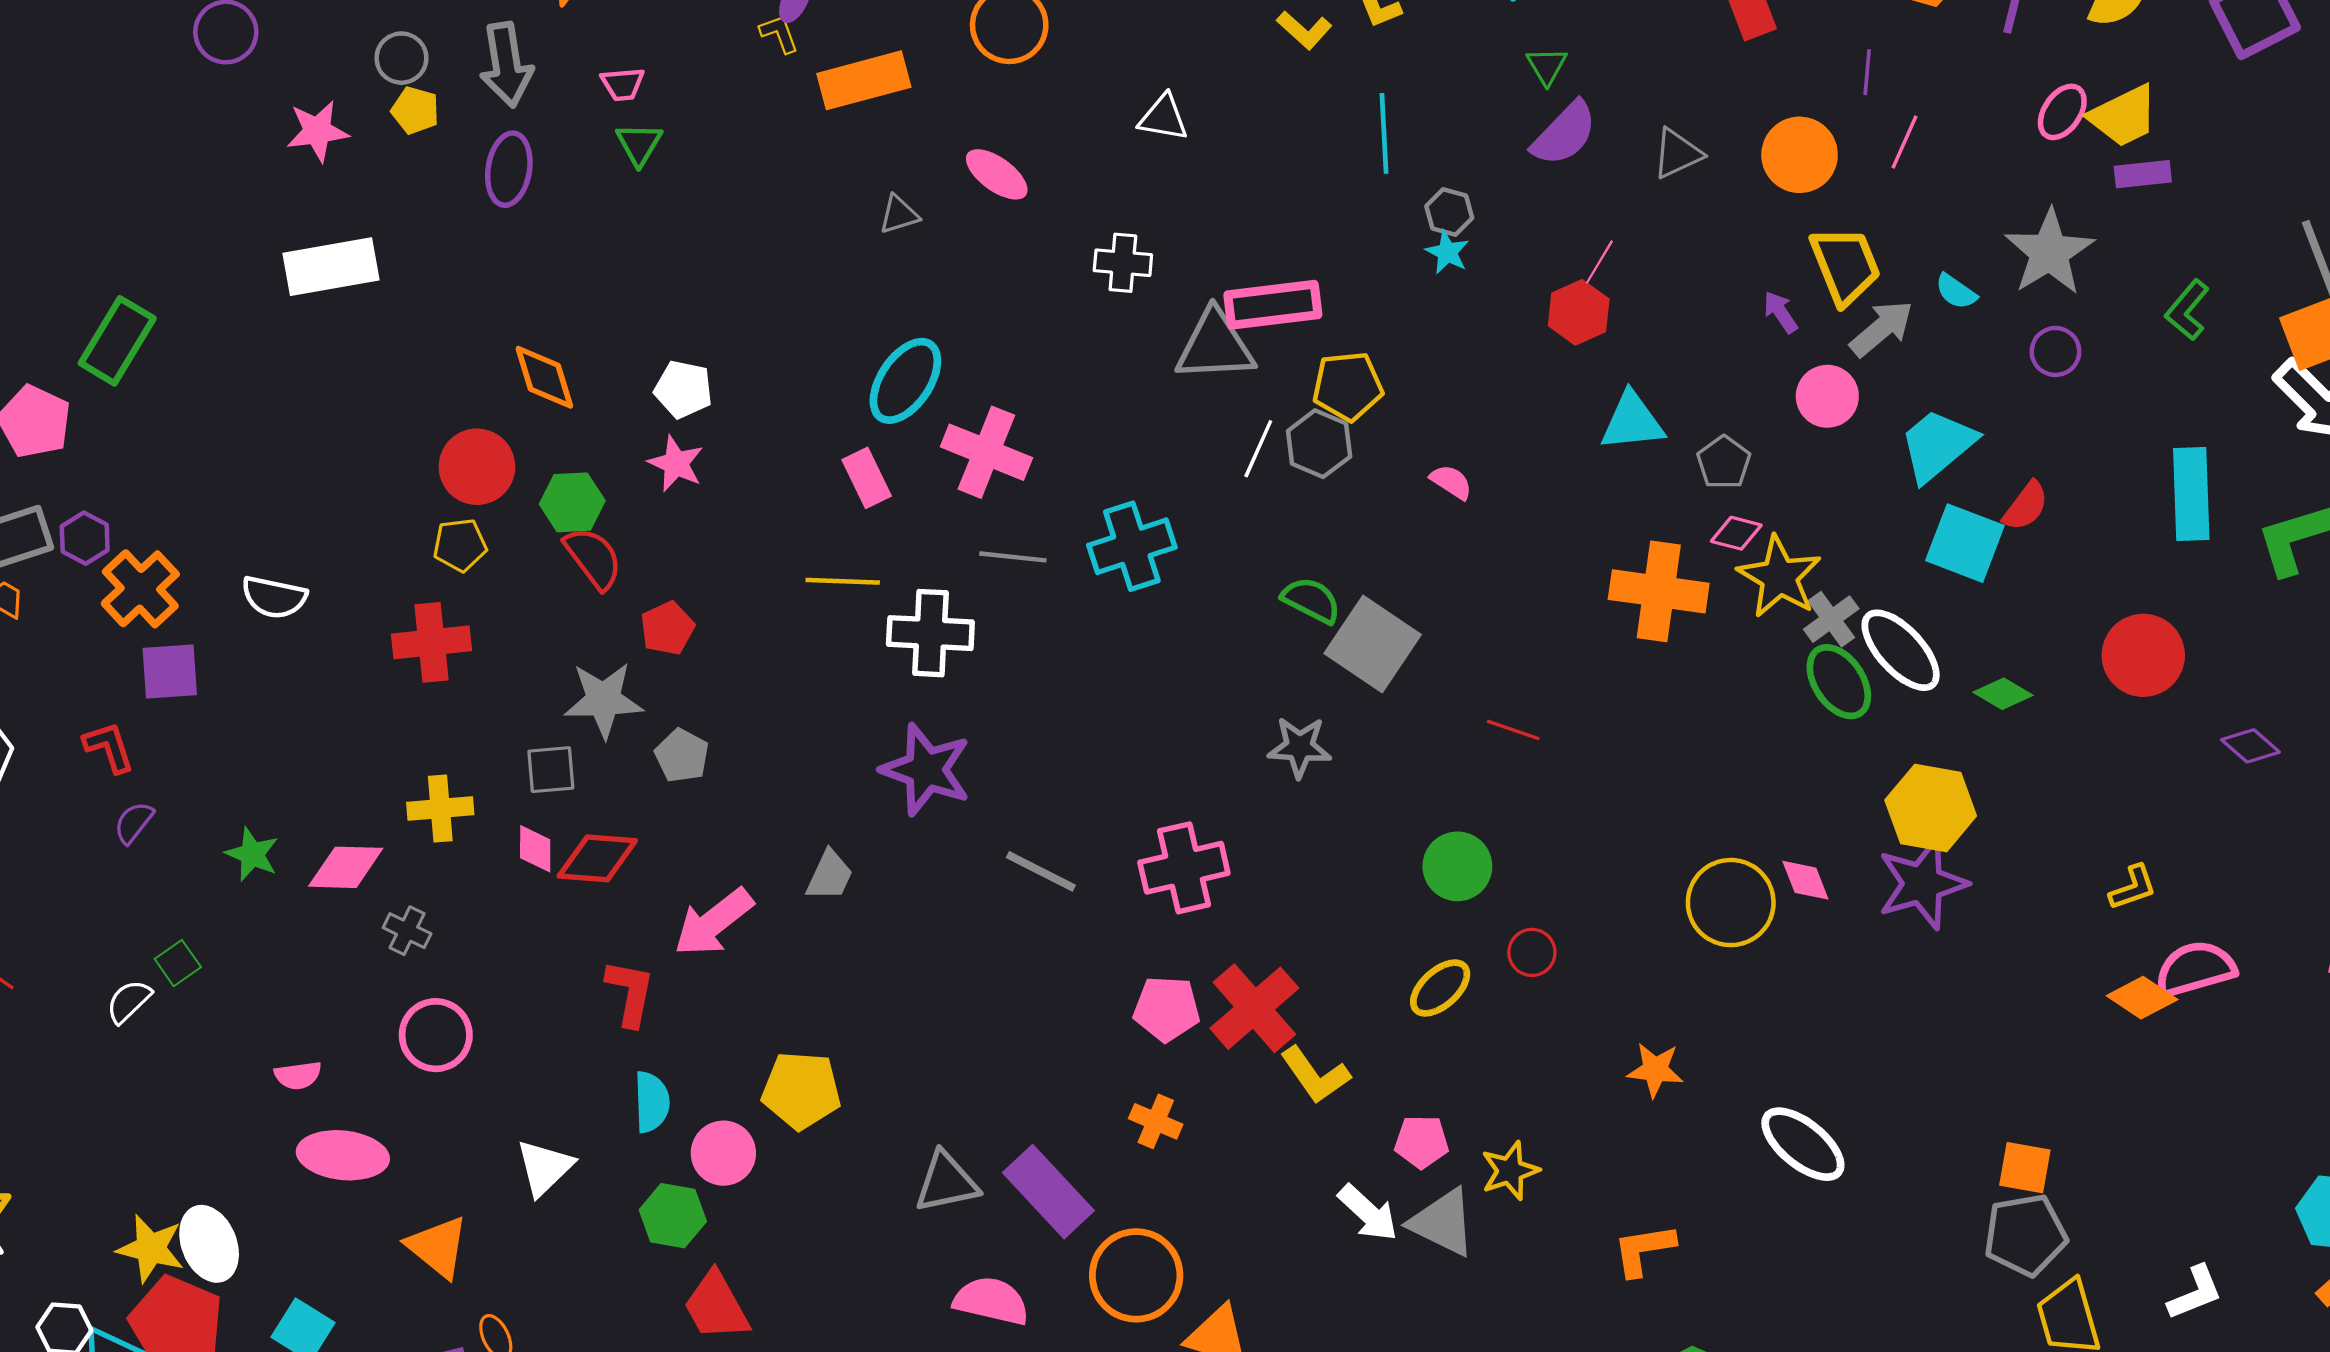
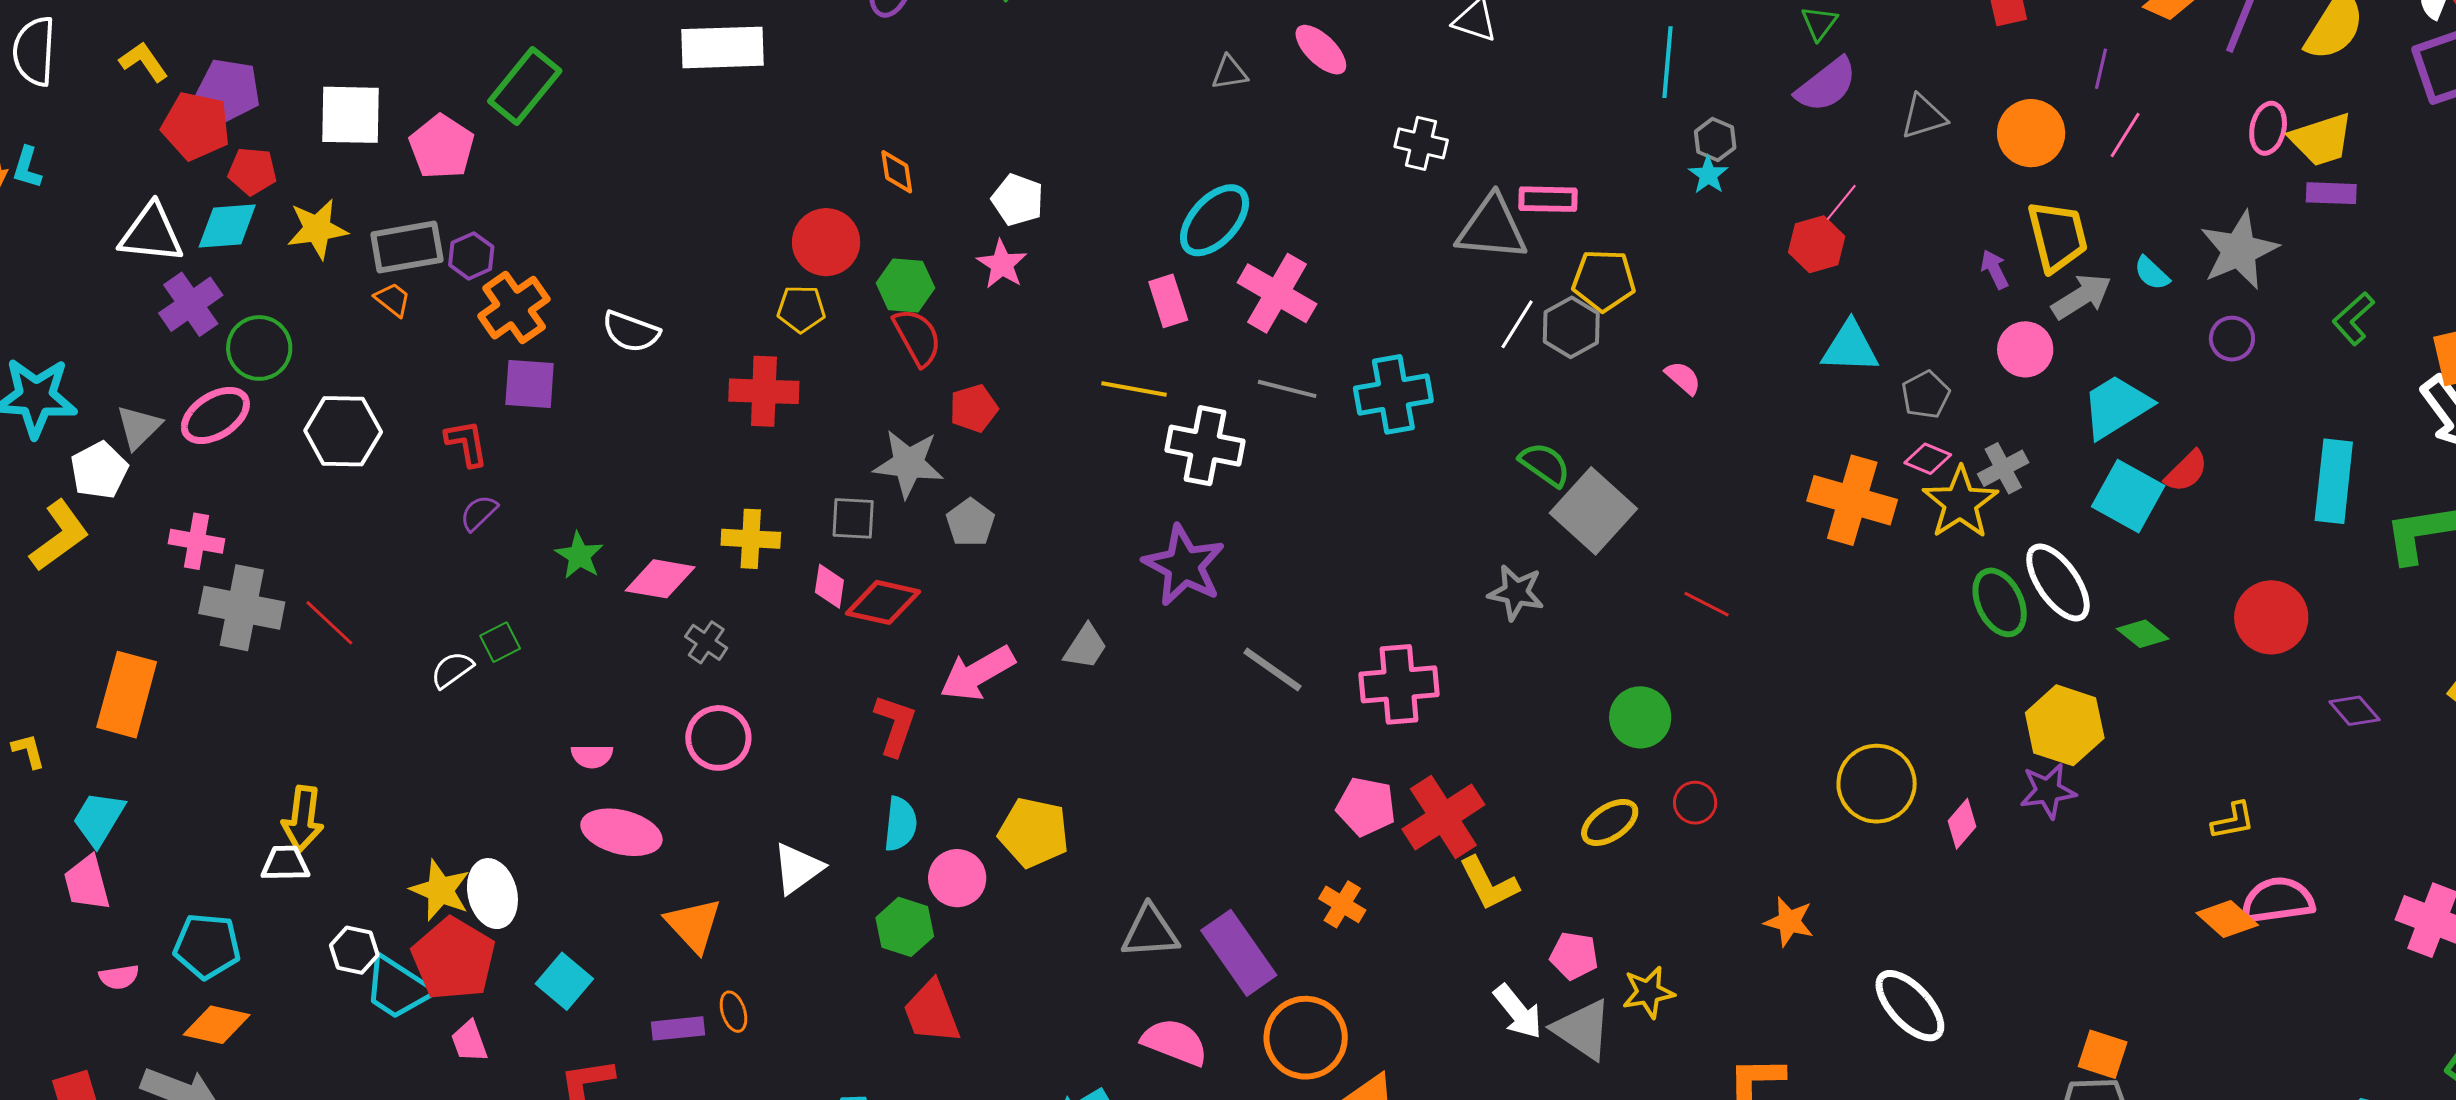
pink ellipse: (2062, 112) -> (2268, 128), turned -30
pink rectangle: (1273, 305) -> (1548, 199), size x0.7
orange diamond: (544, 377) -> (897, 172), size x0.7
gray cross: (1831, 619) -> (2003, 468), moved
pink diamond: (1805, 880) -> (1962, 824), moved, turned 54
purple star: (1922, 884) -> (2048, 791), size x0.7

